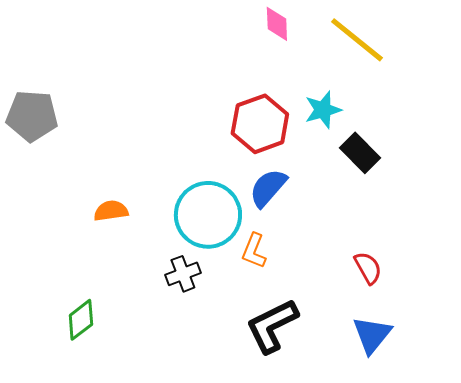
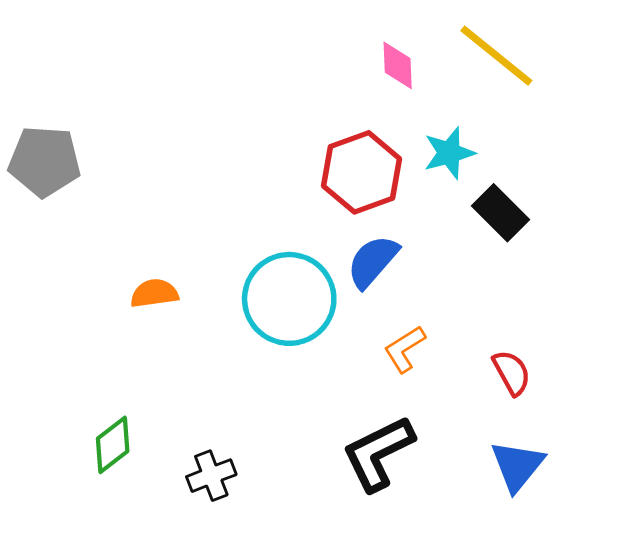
pink diamond: (277, 24) -> (398, 65), moved
orange L-shape: (254, 251) -> (405, 349), moved, turned 36
black cross: (183, 274) -> (211, 476), moved

